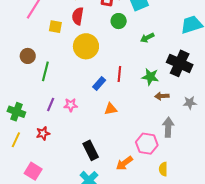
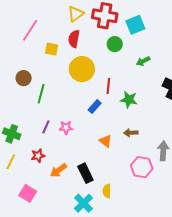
red line: (119, 74) -> (108, 86), moved
green star: (150, 77) -> (129, 100), moved
brown arrow: (162, 96) -> (131, 133), moved
orange triangle: (111, 109) -> (106, 141), moved, turned 48
orange arrow: (124, 163) -> (59, 170), moved
yellow semicircle: (163, 169) -> (107, 191), moved

